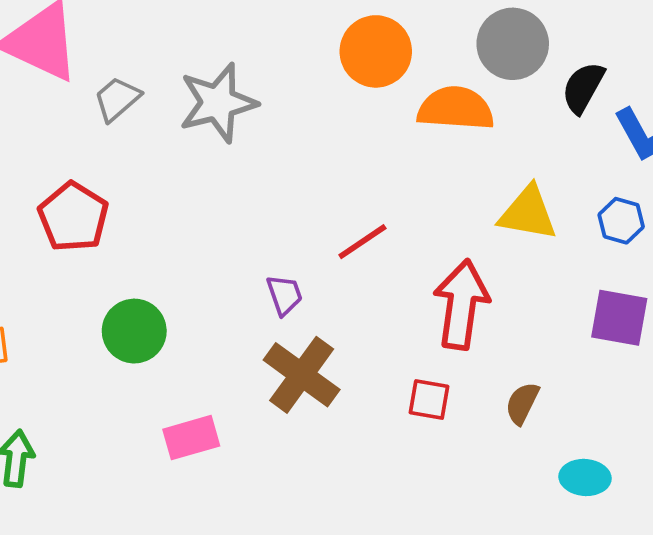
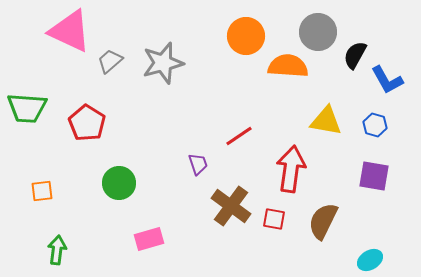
brown cross: (302, 375) -> (231, 206), moved
brown semicircle: (522, 403) -> (323, 221), size x1.6
cyan ellipse: (585, 477) -> (370, 260), moved, turned -35

